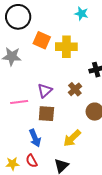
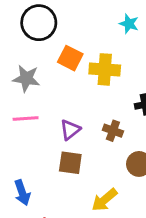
brown cross: (75, 89) -> (113, 131), turned -32
pink line: (19, 102) -> (26, 119), moved
blue arrow: (35, 138) -> (22, 193), moved

